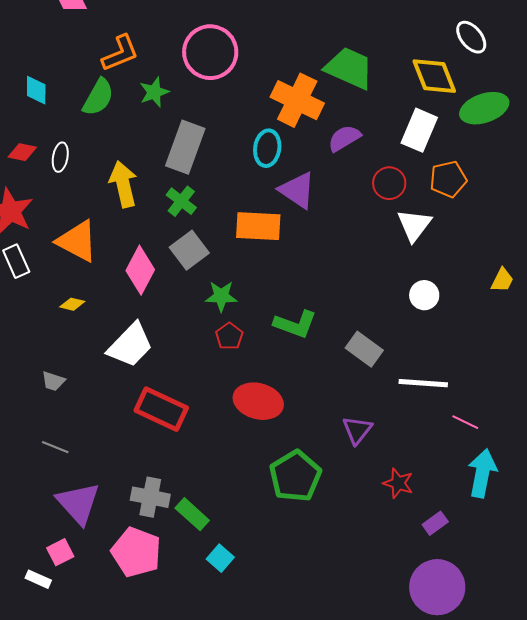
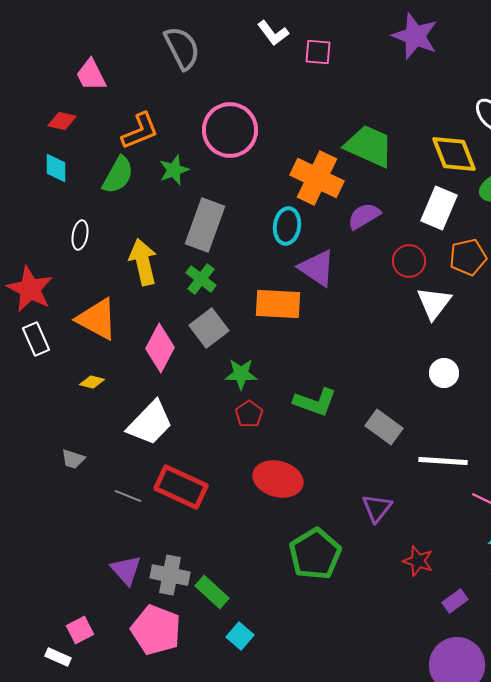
red diamond: (22, 152) -> (62, 121), moved
gray line: (55, 447) -> (128, 496), moved
purple triangle: (78, 503) -> (126, 570), moved, size x0.7

